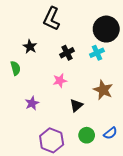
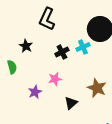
cyan cross: (97, 53) -> (83, 47), moved
purple star: (32, 103) -> (35, 92), moved

